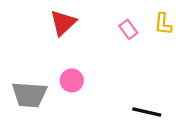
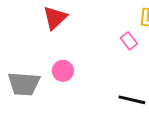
pink rectangle: (128, 29) -> (129, 41), moved

